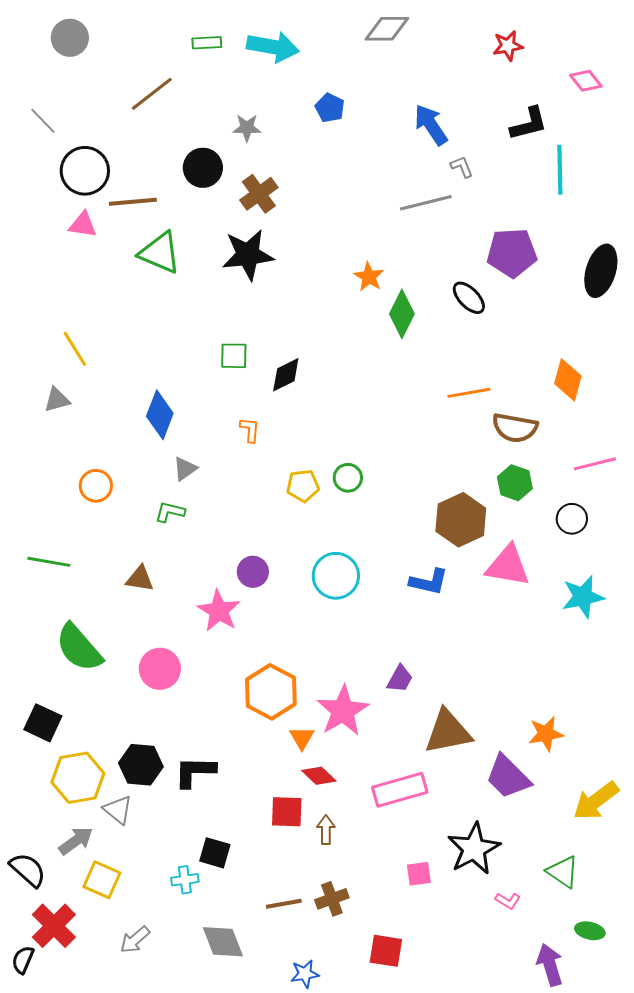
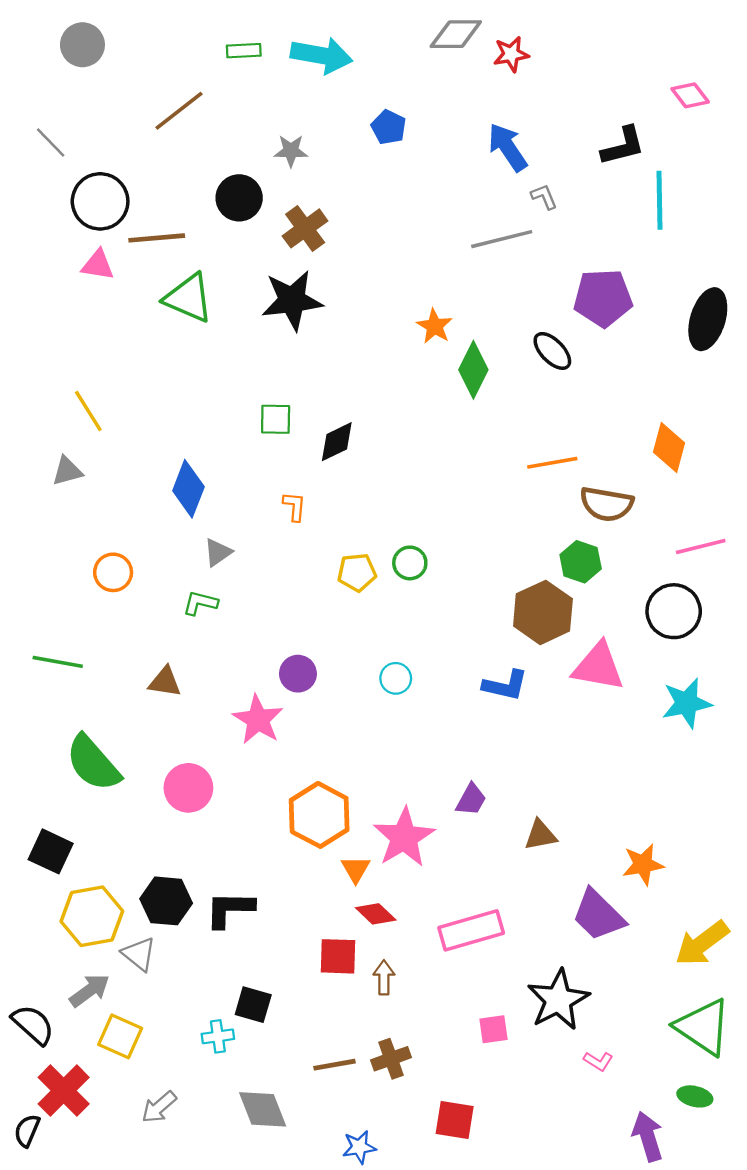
red star: (508, 46) -> (511, 54), moved
green hexagon: (515, 483) -> (581, 562), moved
black circle: (572, 519) -> (674, 611), size x1.5
cyan circle: (336, 576) -> (396, 678), size x0.6
brown triangle: (448, 732) -> (541, 835), moved, size x0.6
green triangle: (563, 872) -> (703, 1027), moved, size x1.5

